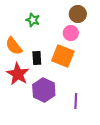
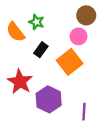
orange semicircle: (14, 46) -> (15, 32), moved
orange square: (63, 56) -> (70, 62), turned 30
black rectangle: (37, 58) -> (41, 50), moved, turned 40

